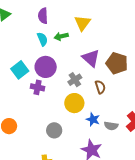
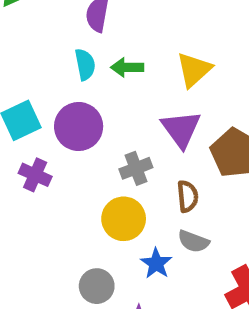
yellow triangle: (82, 23) -> (194, 70), moved
purple cross: (38, 87) -> (35, 175), moved
gray semicircle: (111, 126) -> (193, 241), moved
gray circle: (54, 130) -> (97, 286), moved

